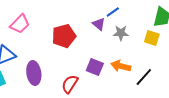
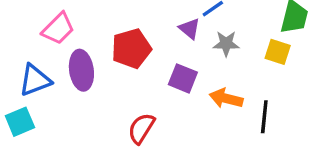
purple square: (95, 67) -> (183, 78), moved
purple ellipse: (34, 73) -> (81, 70), moved
black line: (144, 77) -> (264, 117), turned -36

